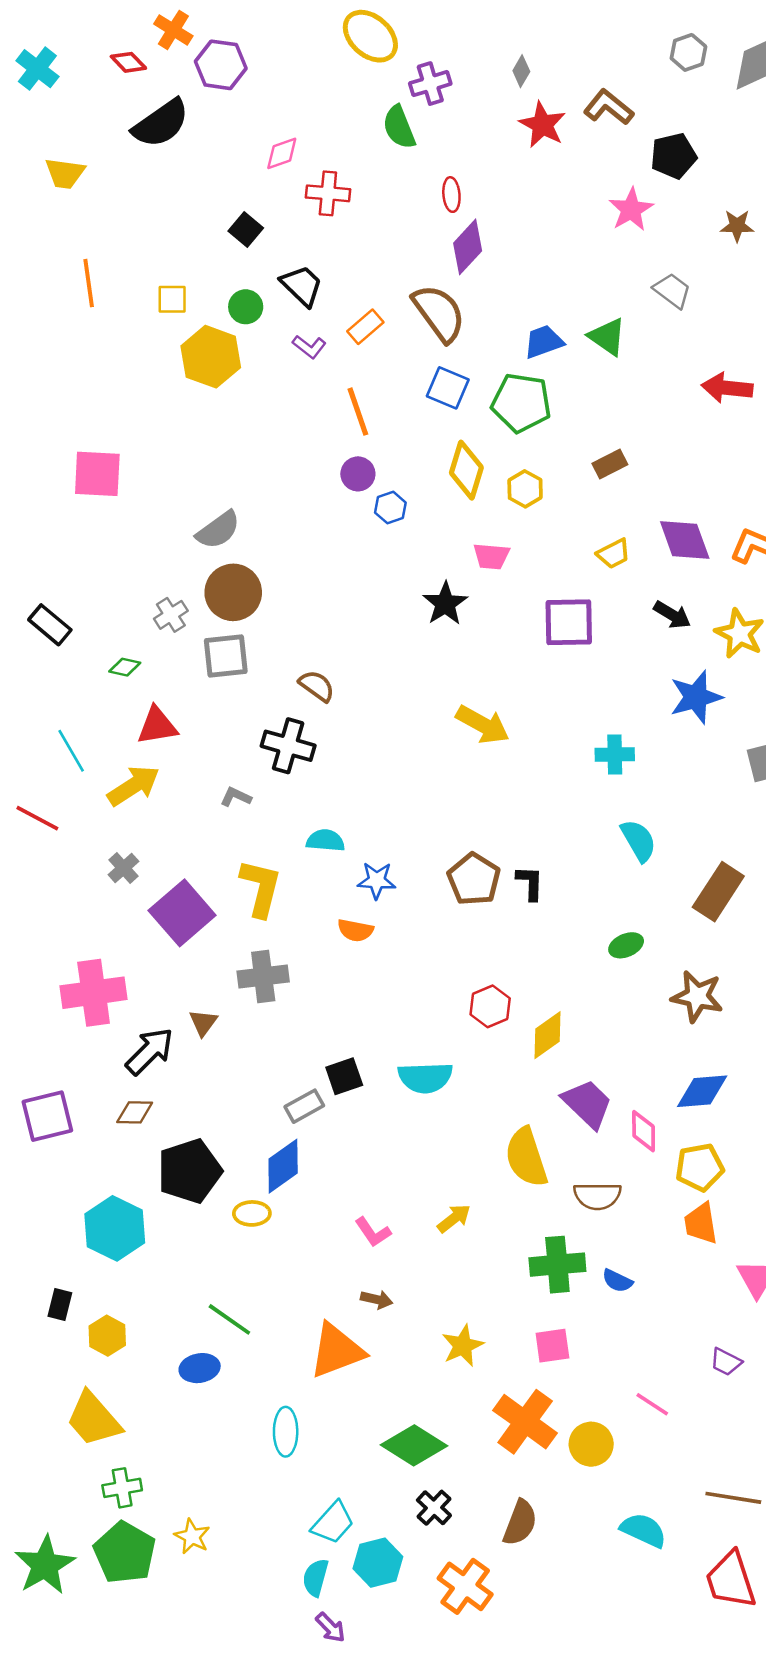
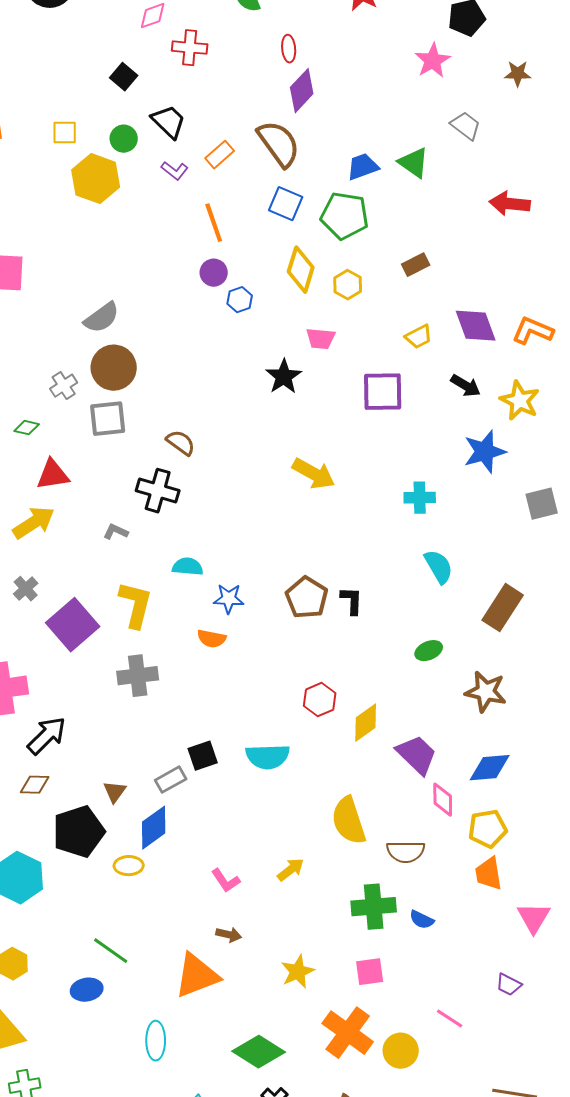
brown triangle: (203, 1023) -> (115, 792), moved
purple trapezoid: (587, 1104) -> (417, 755), moved

